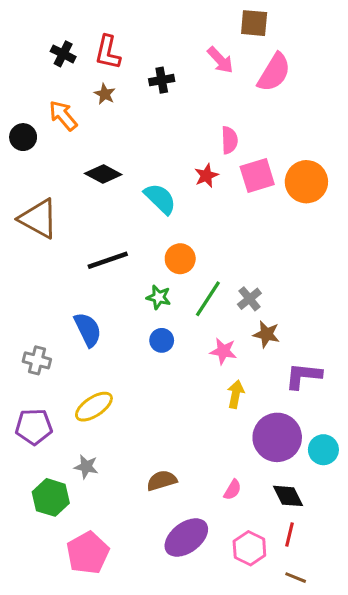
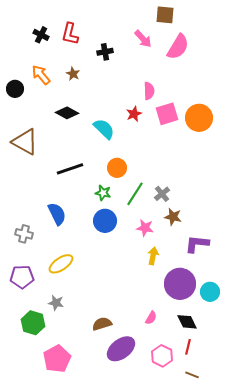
brown star: (105, 94) -> (73, 74), moved
blue circle: (162, 340) -> (105, 221), size x1.5
brown semicircle: (162, 481) -> (102, 324), moved

